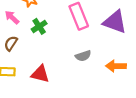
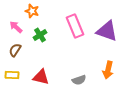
gray semicircle: (83, 56) -> (79, 80), moved
orange arrow: (116, 66) -> (108, 70), turned -78

